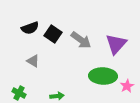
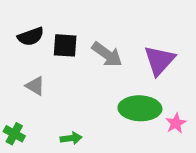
black square: (53, 34) -> (65, 45), turned -30

